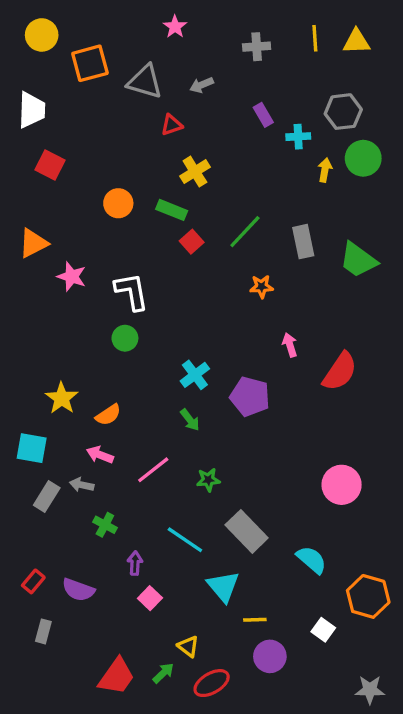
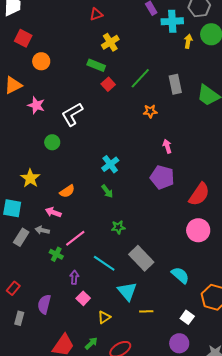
cyan cross: (298, 137) -> (172, 21), size x1.5
orange circle: (118, 203) -> (41, 61), moved
white L-shape: (132, 292) -> (72, 114), turned -110
green circle: (125, 338) -> (52, 142), moved
red semicircle: (340, 372) -> (199, 194), moved
purple pentagon: (250, 397) -> (162, 177), moved
orange semicircle: (108, 415) -> (67, 191), moved
pink line: (153, 470) -> (75, 238), moved
purple semicircle: (78, 590) -> (44, 304), moved, turned 84
yellow triangle: (188, 646) -> (104, 317), moved, turned 48
purple circle: (270, 656) -> (179, 343), moved

